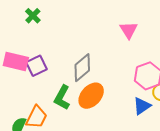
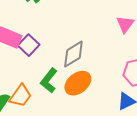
purple square: (37, 66) -> (29, 45), turned -30

